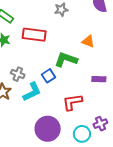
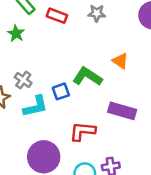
red rectangle: (34, 35) -> (57, 16), moved, size x0.7
purple rectangle: (99, 79) -> (122, 111), size x1.5

